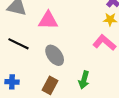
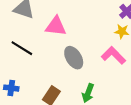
gray ellipse: (55, 55) -> (74, 58), moved

